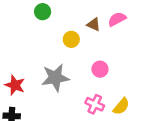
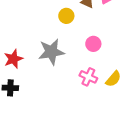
red star: (15, 85) -> (13, 59), turned 30

